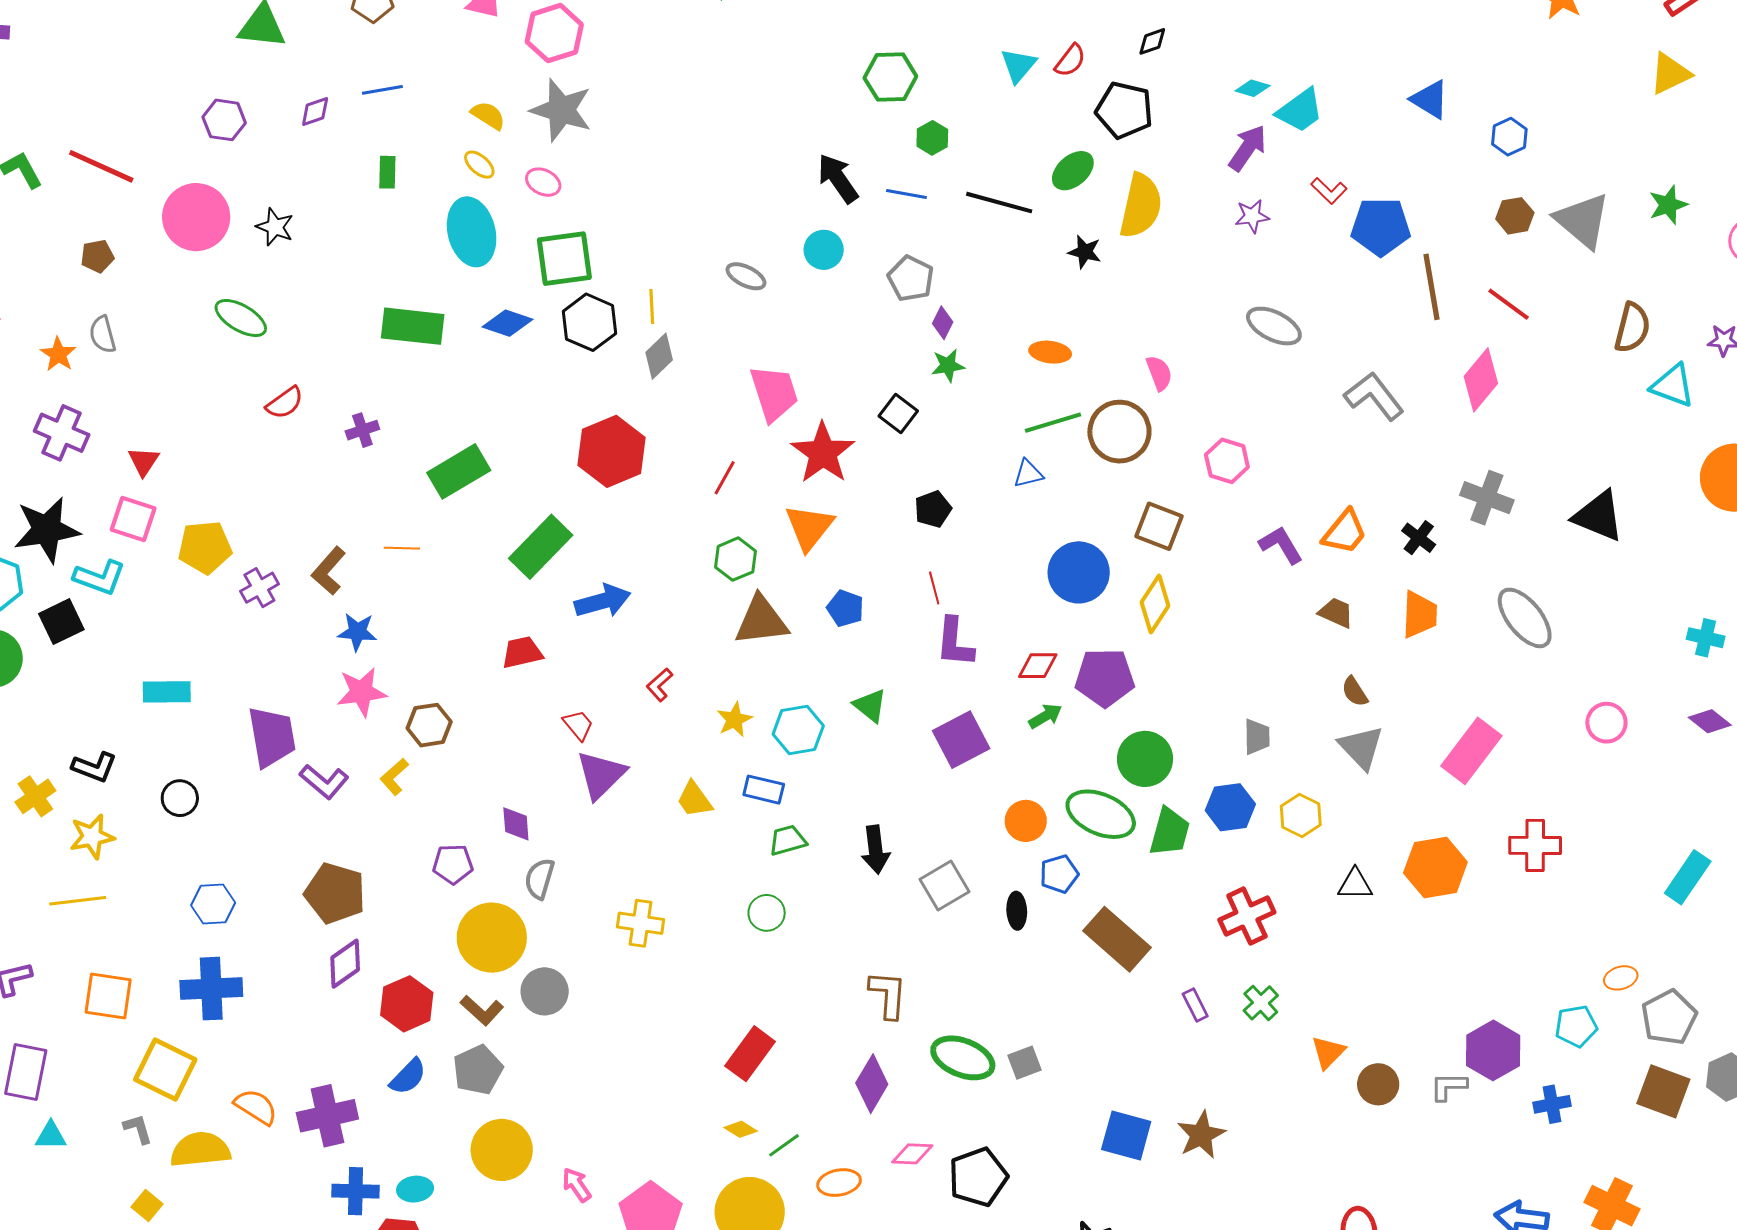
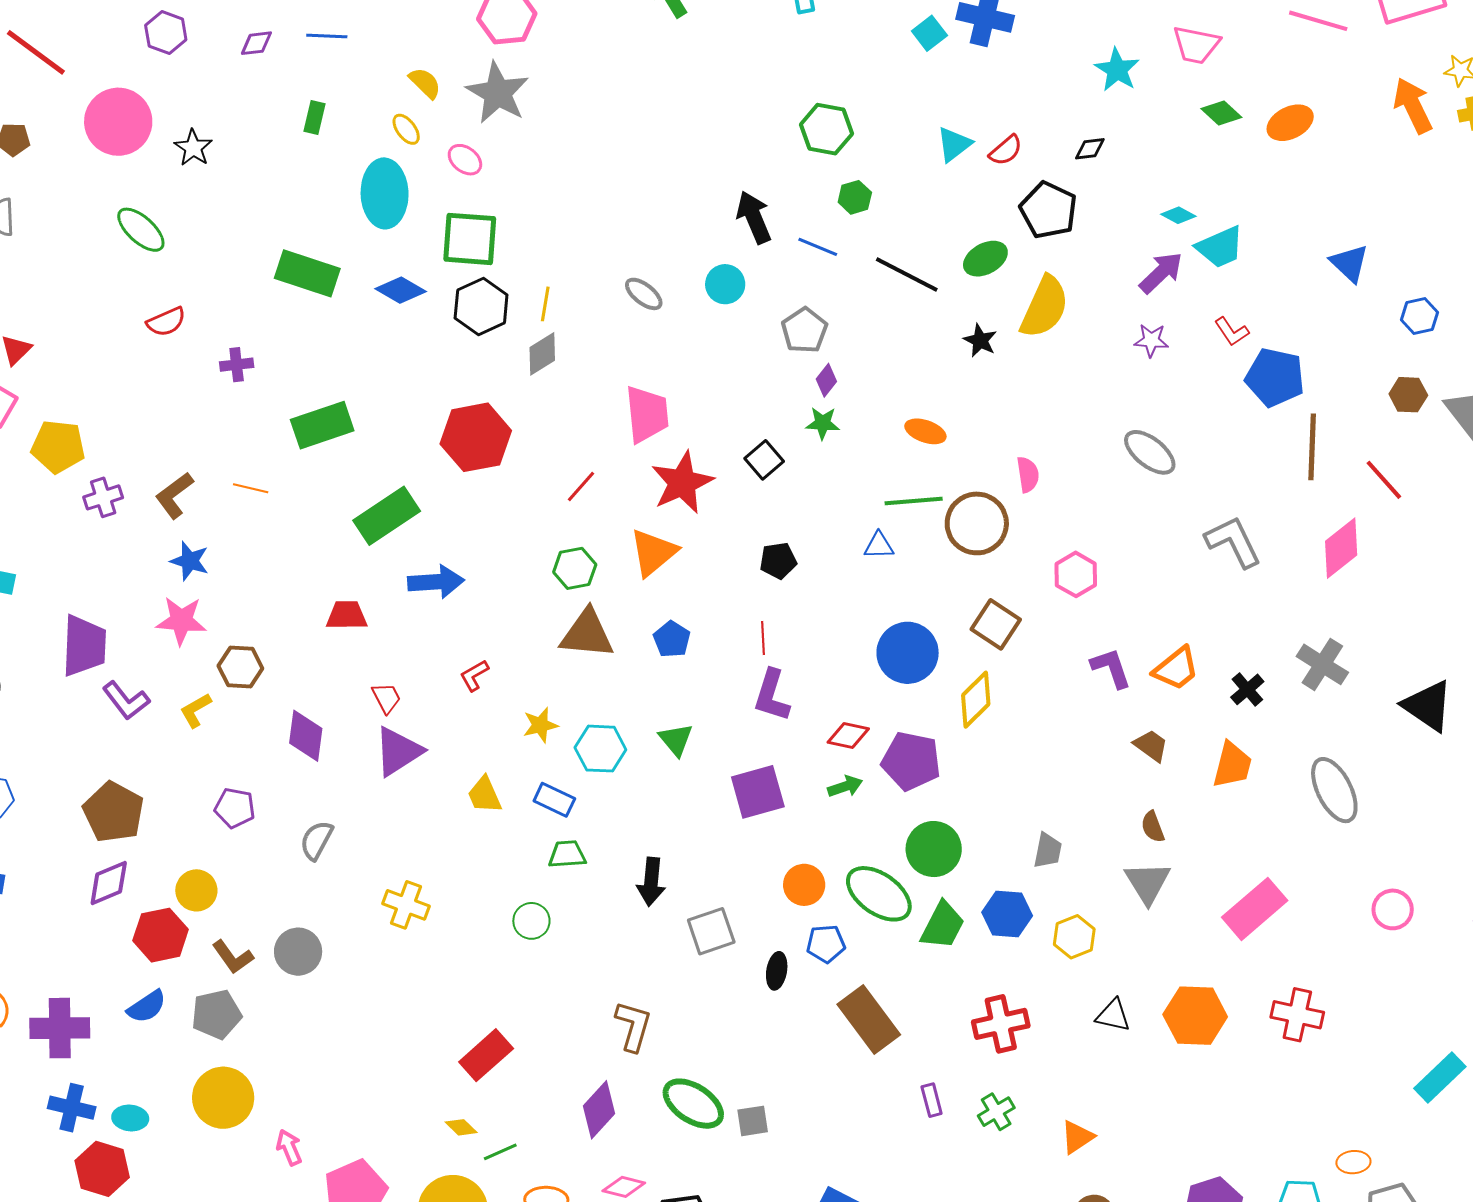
purple diamond: (516, 824) -> (306, 736), moved, size x1.4
yellow circle: (492, 938) -> (196, 890), moved, size x0.6
orange triangle: (1328, 1052) -> (1077, 1137), moved

